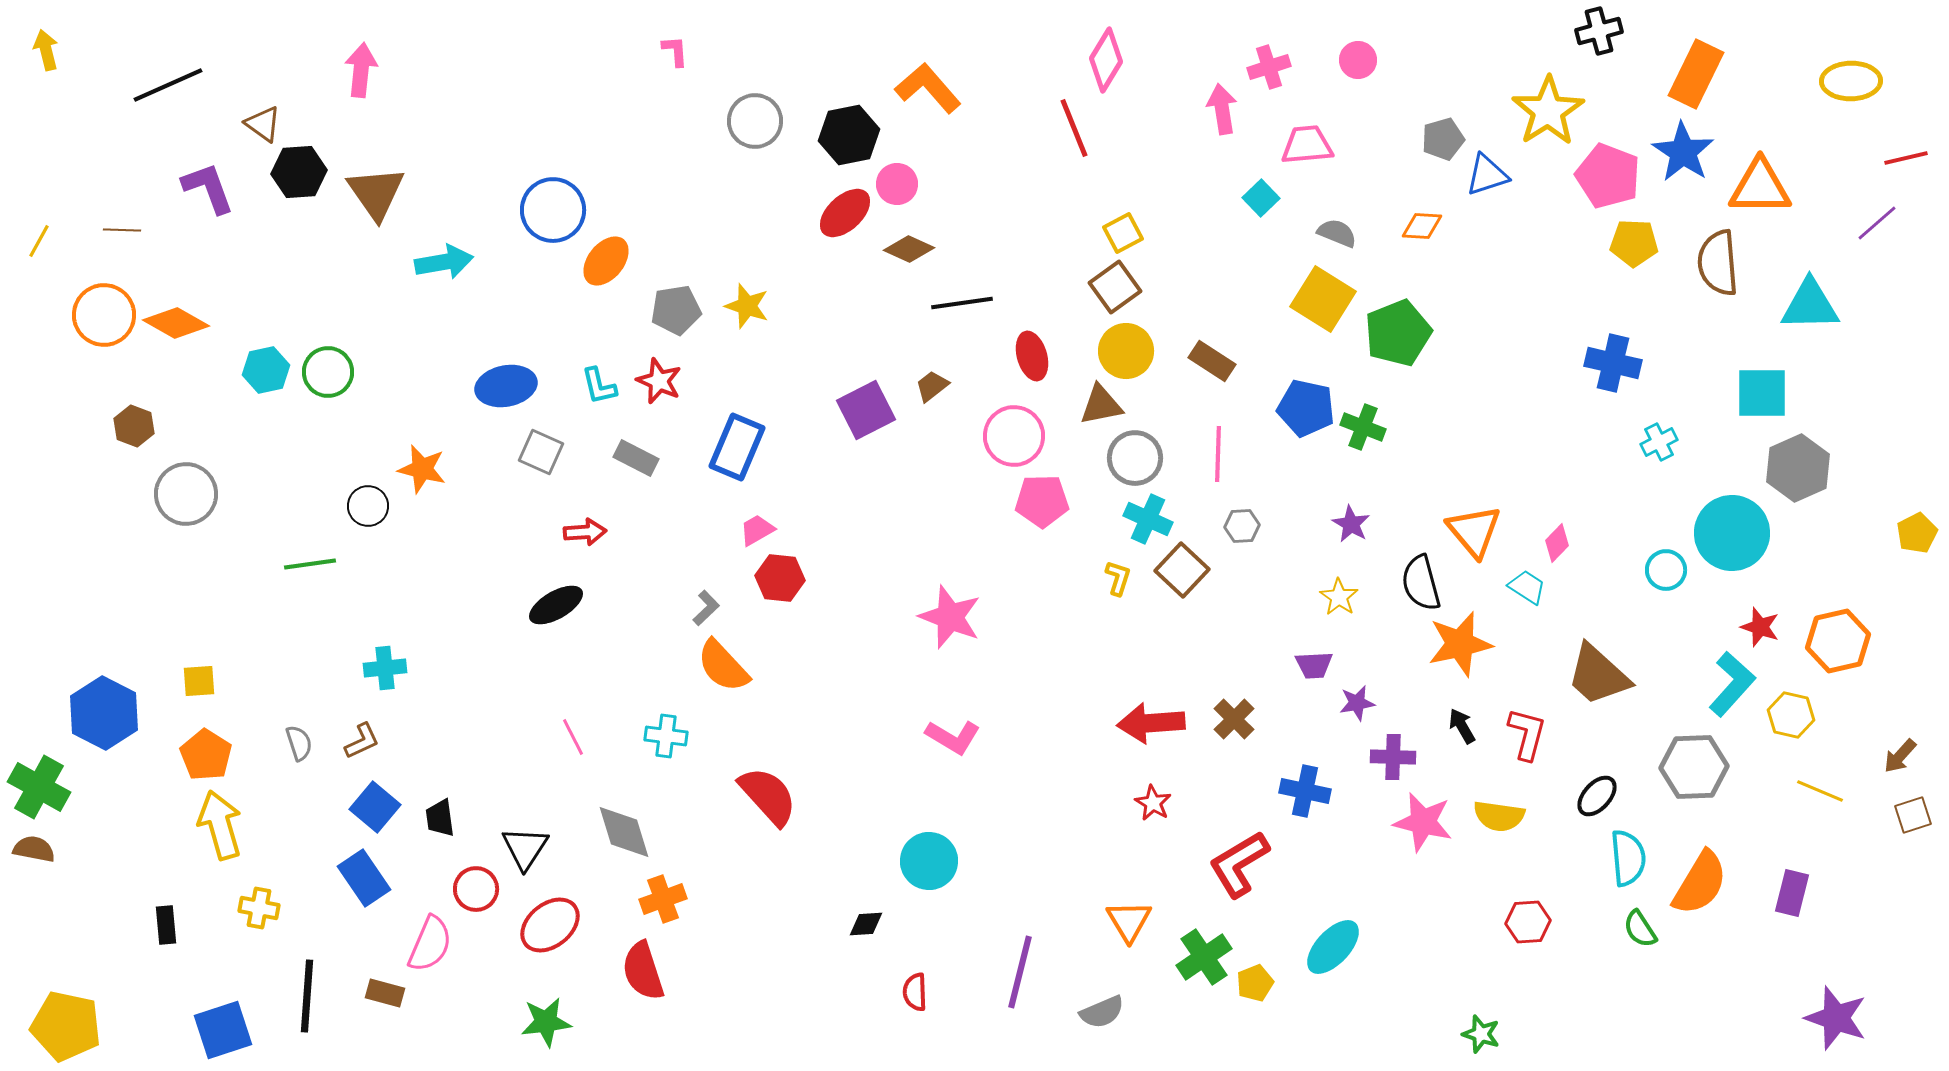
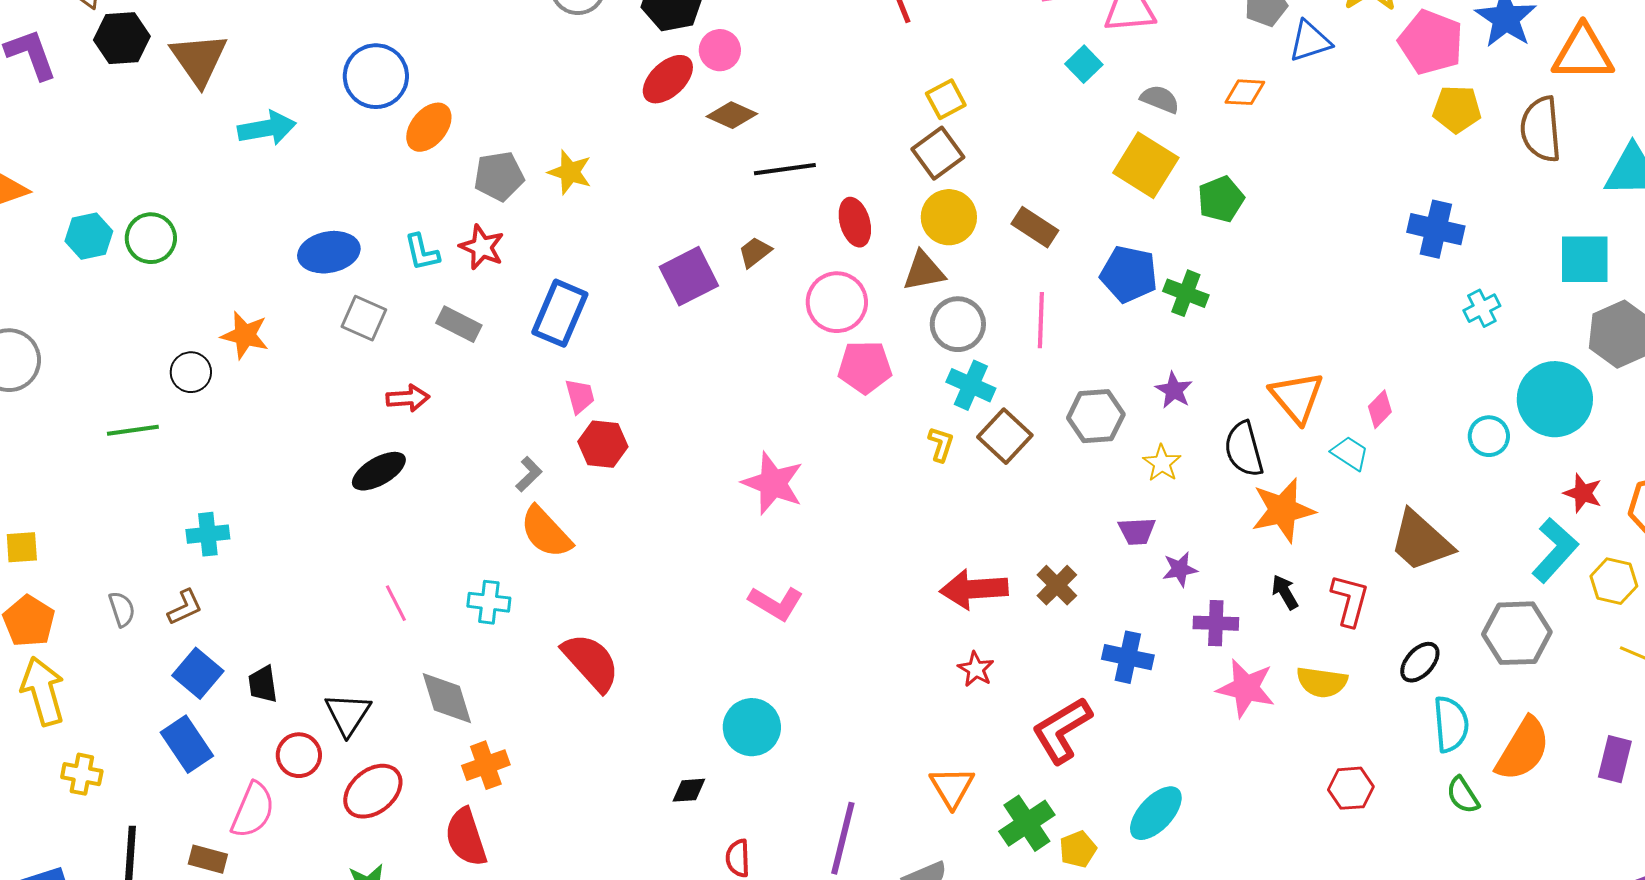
green pentagon: (1398, 333) -> (1221, 199), size x0.7
gray hexagon: (1242, 526) -> (1096, 416), moved, size x1.6
pink trapezoid: (757, 530) -> (580, 396), turned 105

